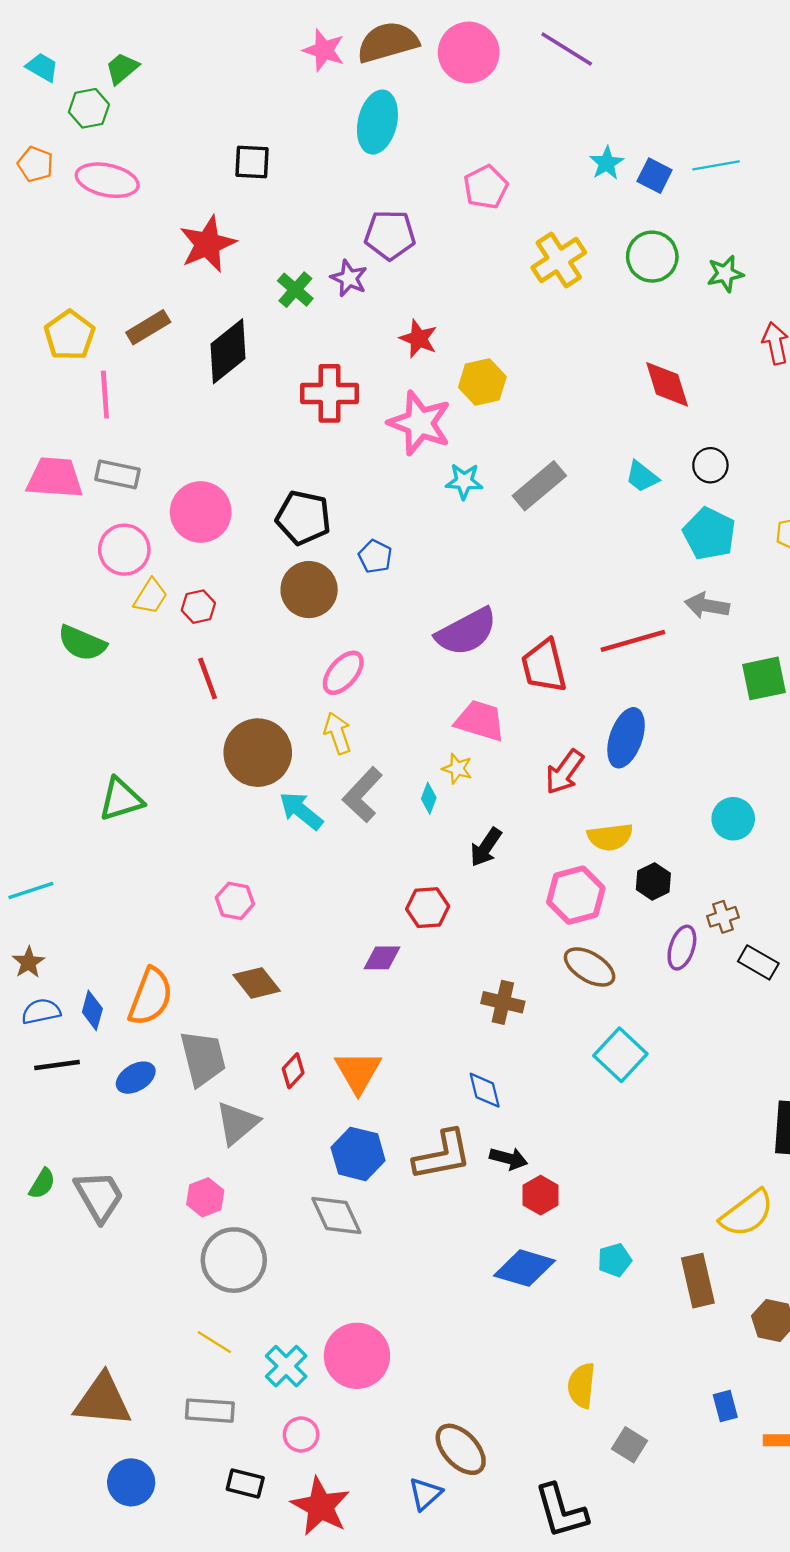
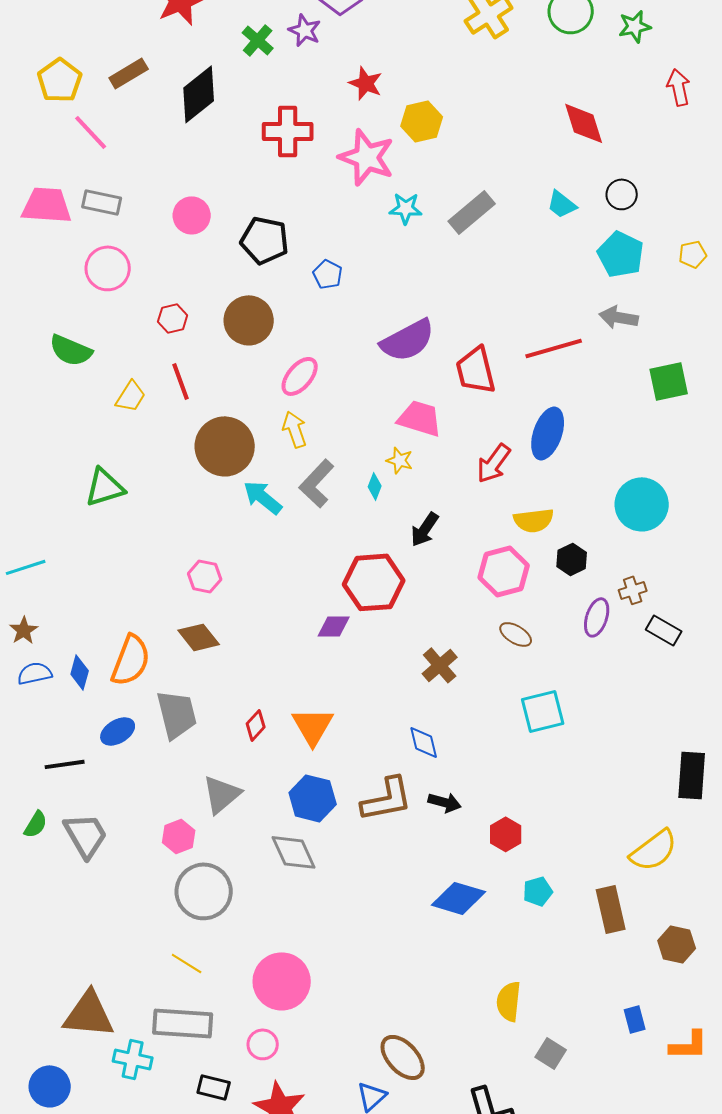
pink line: (105, 395) -> (91, 132), turned -39
pink circle: (201, 512) -> (192, 215), moved, size x0.7
brown circle: (309, 590) -> (249, 320), moved
yellow trapezoid: (151, 596) -> (131, 396), moved
cyan circle: (733, 819) -> (642, 504), size x1.4
red hexagon: (428, 908) -> (374, 582), size x1.6
brown ellipse: (590, 967) -> (516, 634), size x0.7
brown diamond: (257, 983) -> (199, 637), moved
brown cross: (503, 1002) -> (440, 665), turned 36
cyan square: (620, 1055) -> (543, 711), turned 33
black line: (57, 1065) -> (65, 764), moved
gray triangle: (237, 1123) -> (222, 794), moved
red hexagon: (541, 1195) -> (506, 834), moved
pink circle: (357, 1356) -> (282, 981), moved
cyan cross: (286, 1366) -> (133, 1059), moved, turned -33
gray rectangle: (210, 1411) -> (183, 1023), size x1.4
blue circle: (131, 1482) -> (50, 1086), moved

